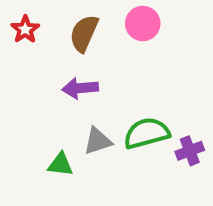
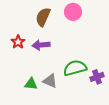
red star: (25, 29) -> (18, 42), moved
gray triangle: (98, 141) -> (50, 81), moved, turned 42

